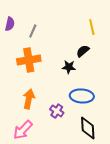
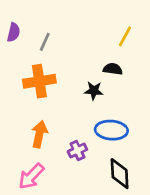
yellow line: (92, 27) -> (125, 36), turned 42
black semicircle: (83, 51) -> (113, 69), turned 48
purple cross: (57, 111) -> (77, 150), turned 32

